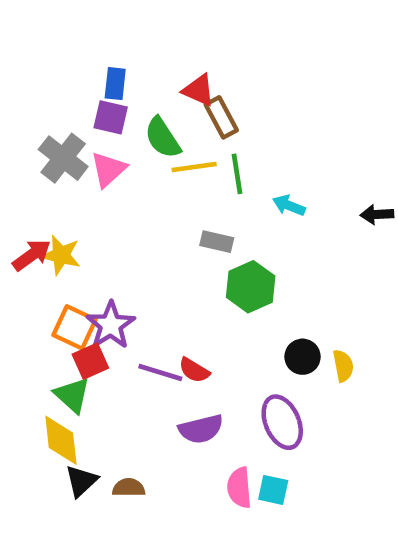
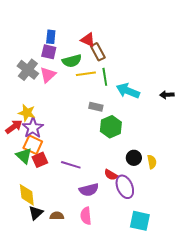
green semicircle: (163, 138) -> (72, 61), turned -72
cyan arrow: (289, 205) -> (128, 91), size x1.6
red arrow: (32, 255) -> (14, 127), moved
purple star: (111, 325) -> (33, 128), moved
red semicircle: (194, 370) -> (111, 175), moved
green triangle: (72, 395) -> (24, 156), moved
pink semicircle: (239, 488) -> (86, 216), moved
cyan square: (273, 490) -> (140, 221), moved, size x1.5

